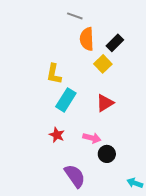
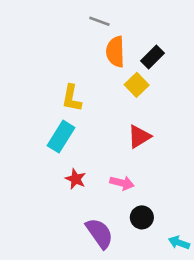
cyan rectangle: (66, 100) -> (61, 137), moved
black circle: (107, 154) -> (142, 217), moved

